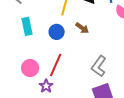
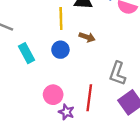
red line: (56, 65) -> (89, 98), moved
pink circle: (30, 68) -> (53, 95), moved

